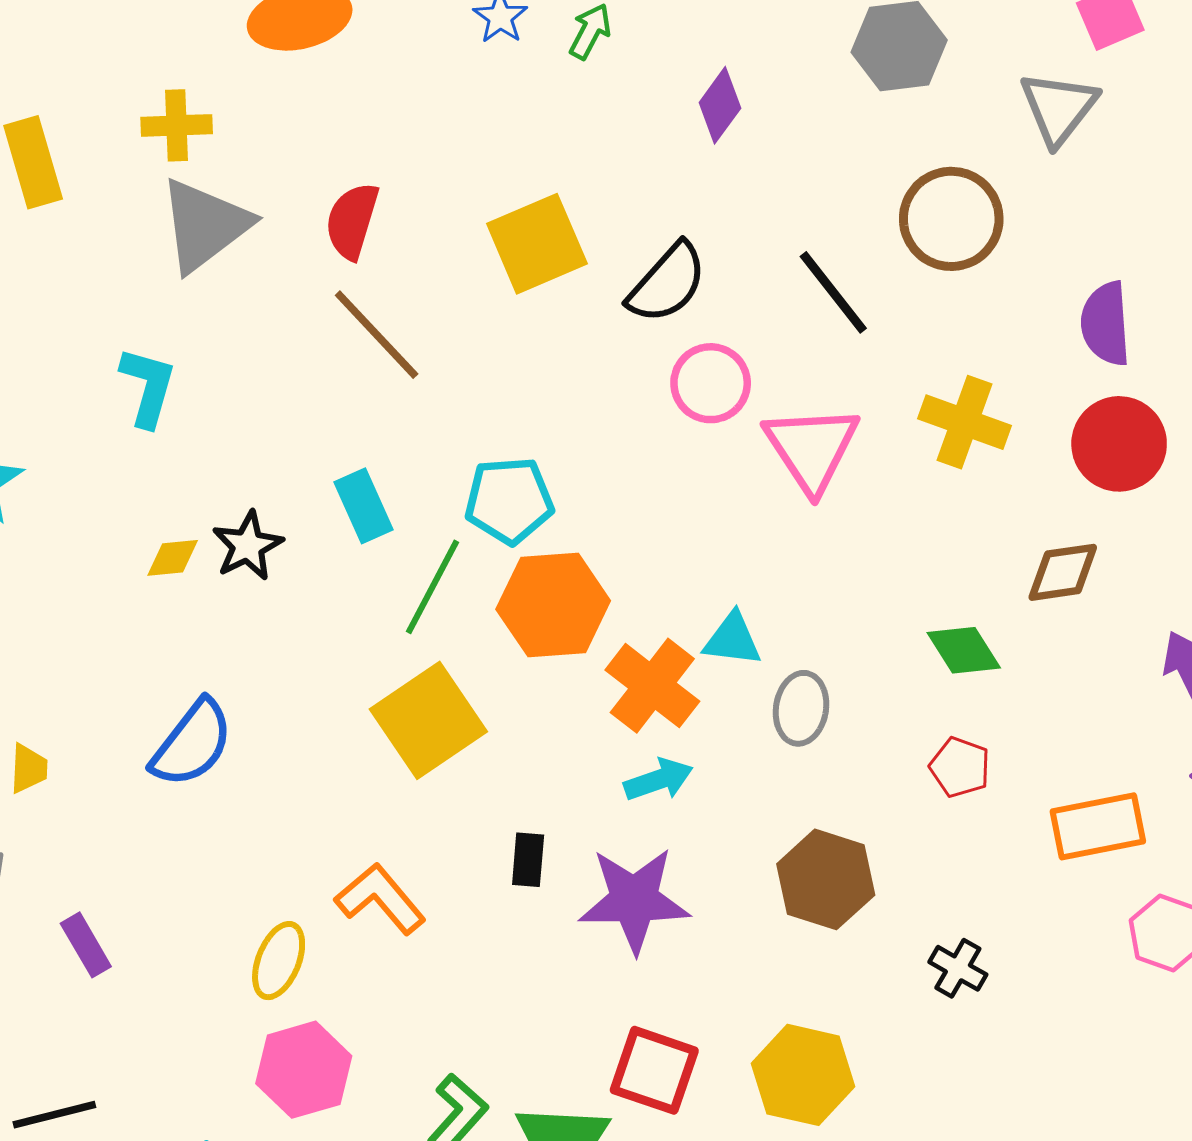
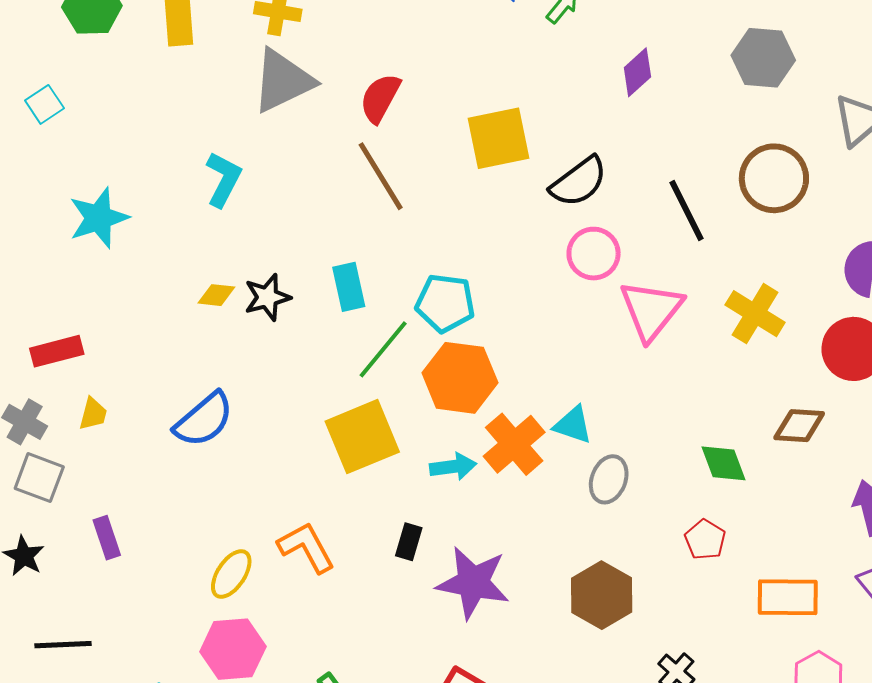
cyan arrow: (659, 780) -> (453, 467), moved

